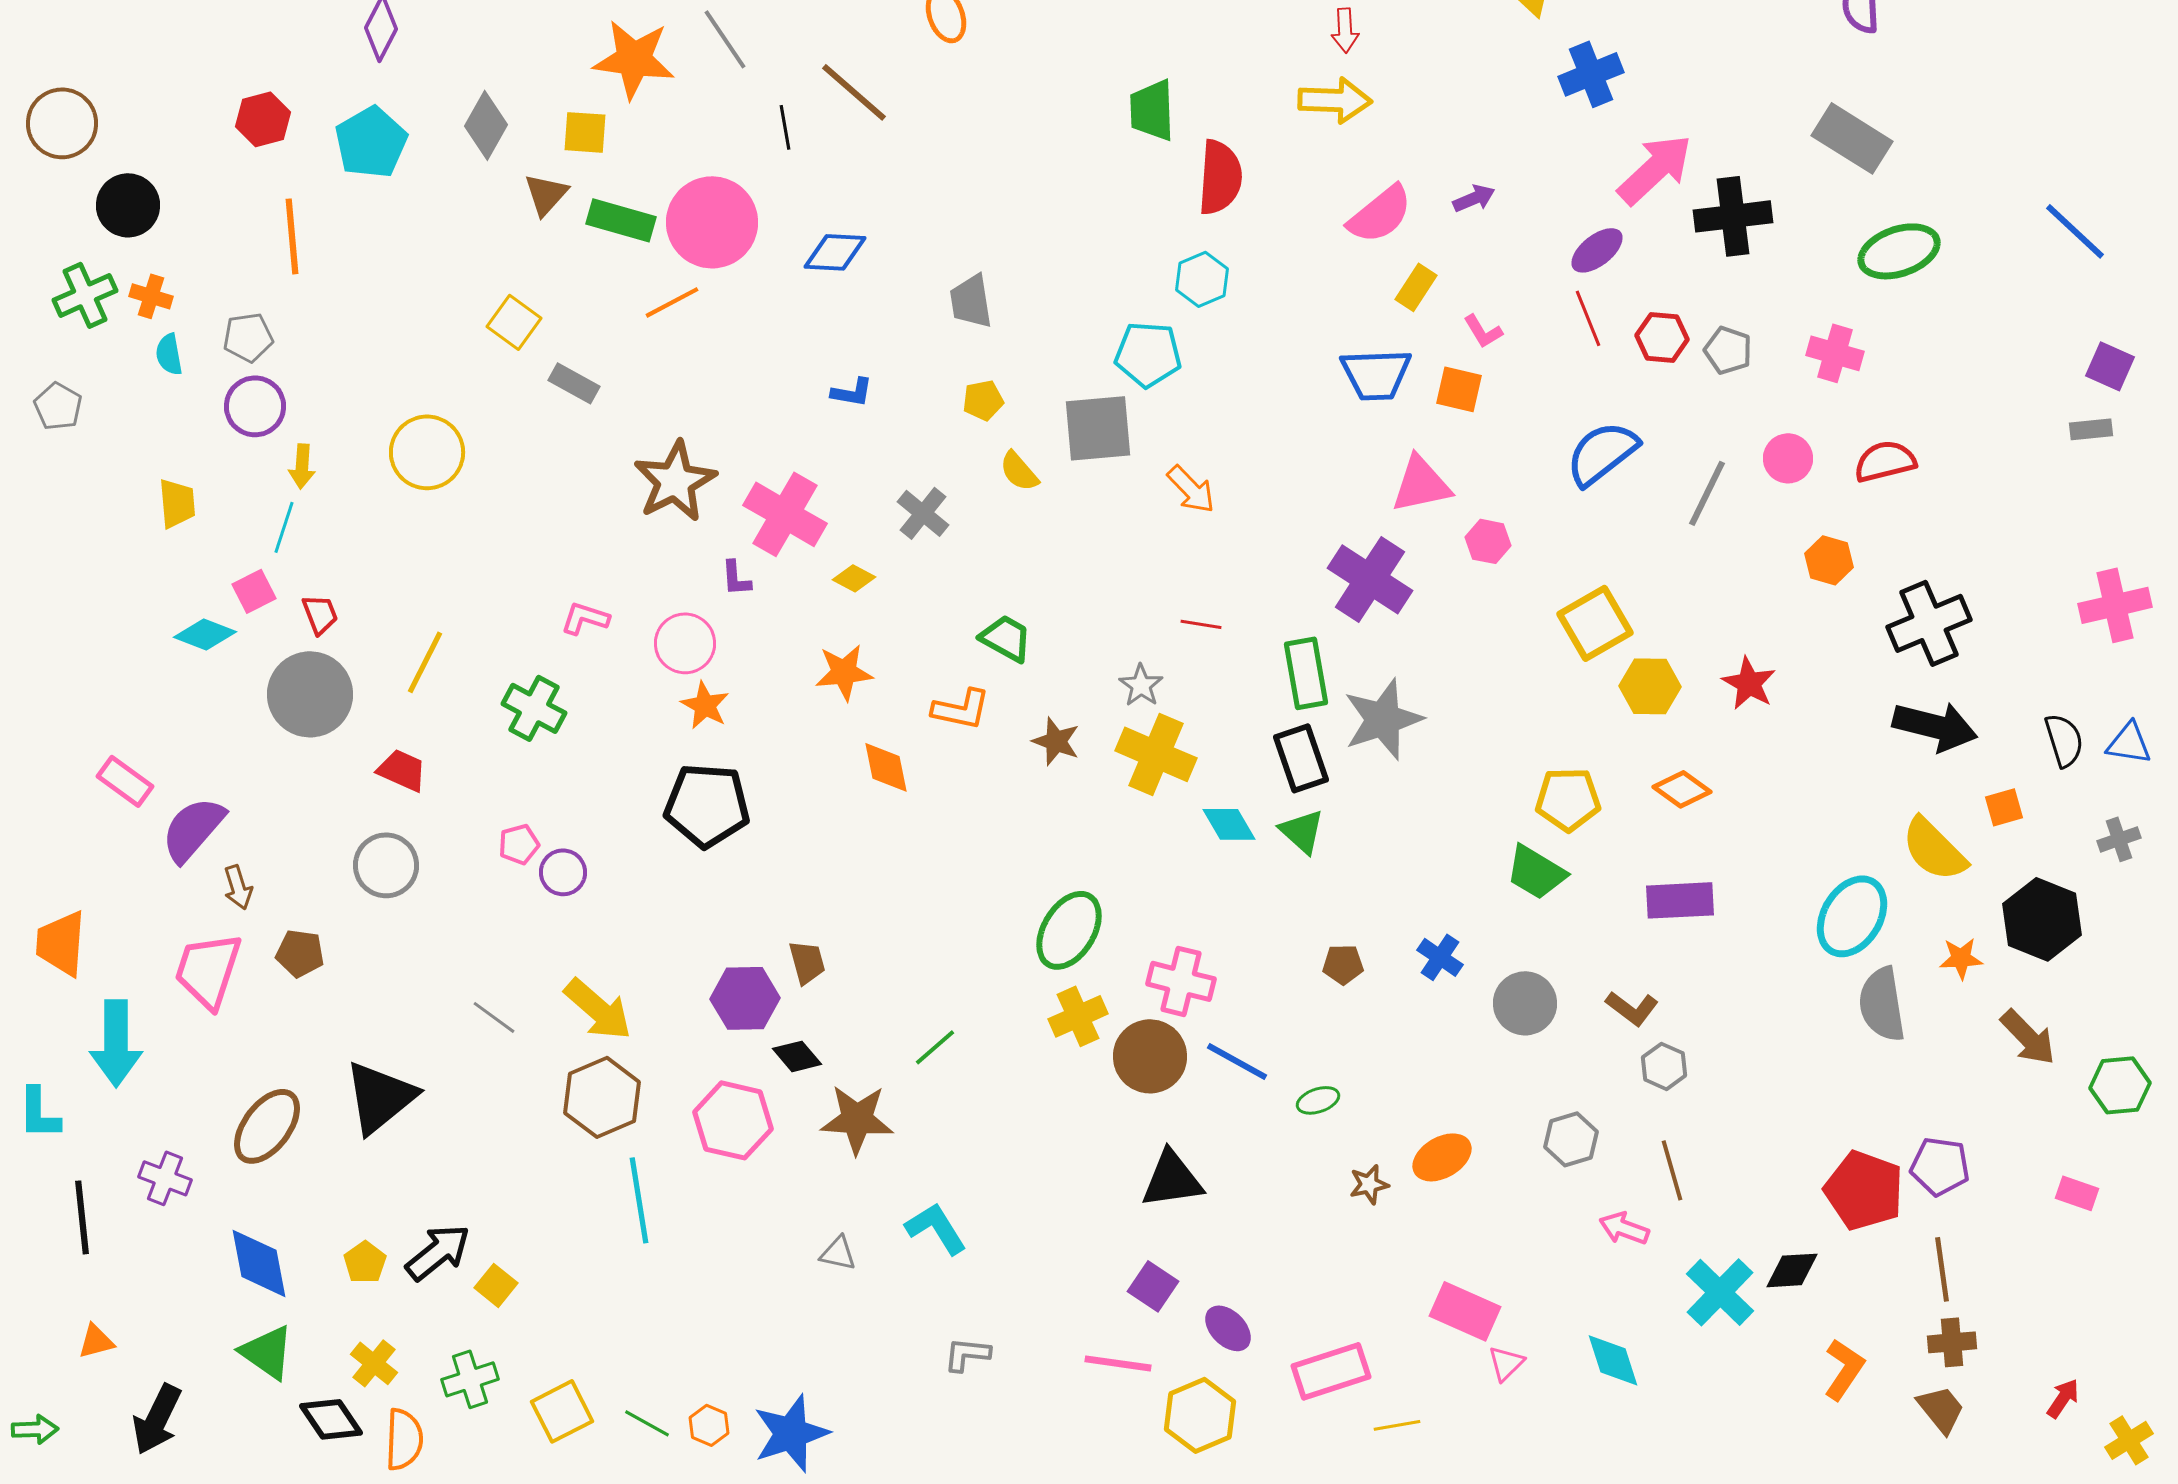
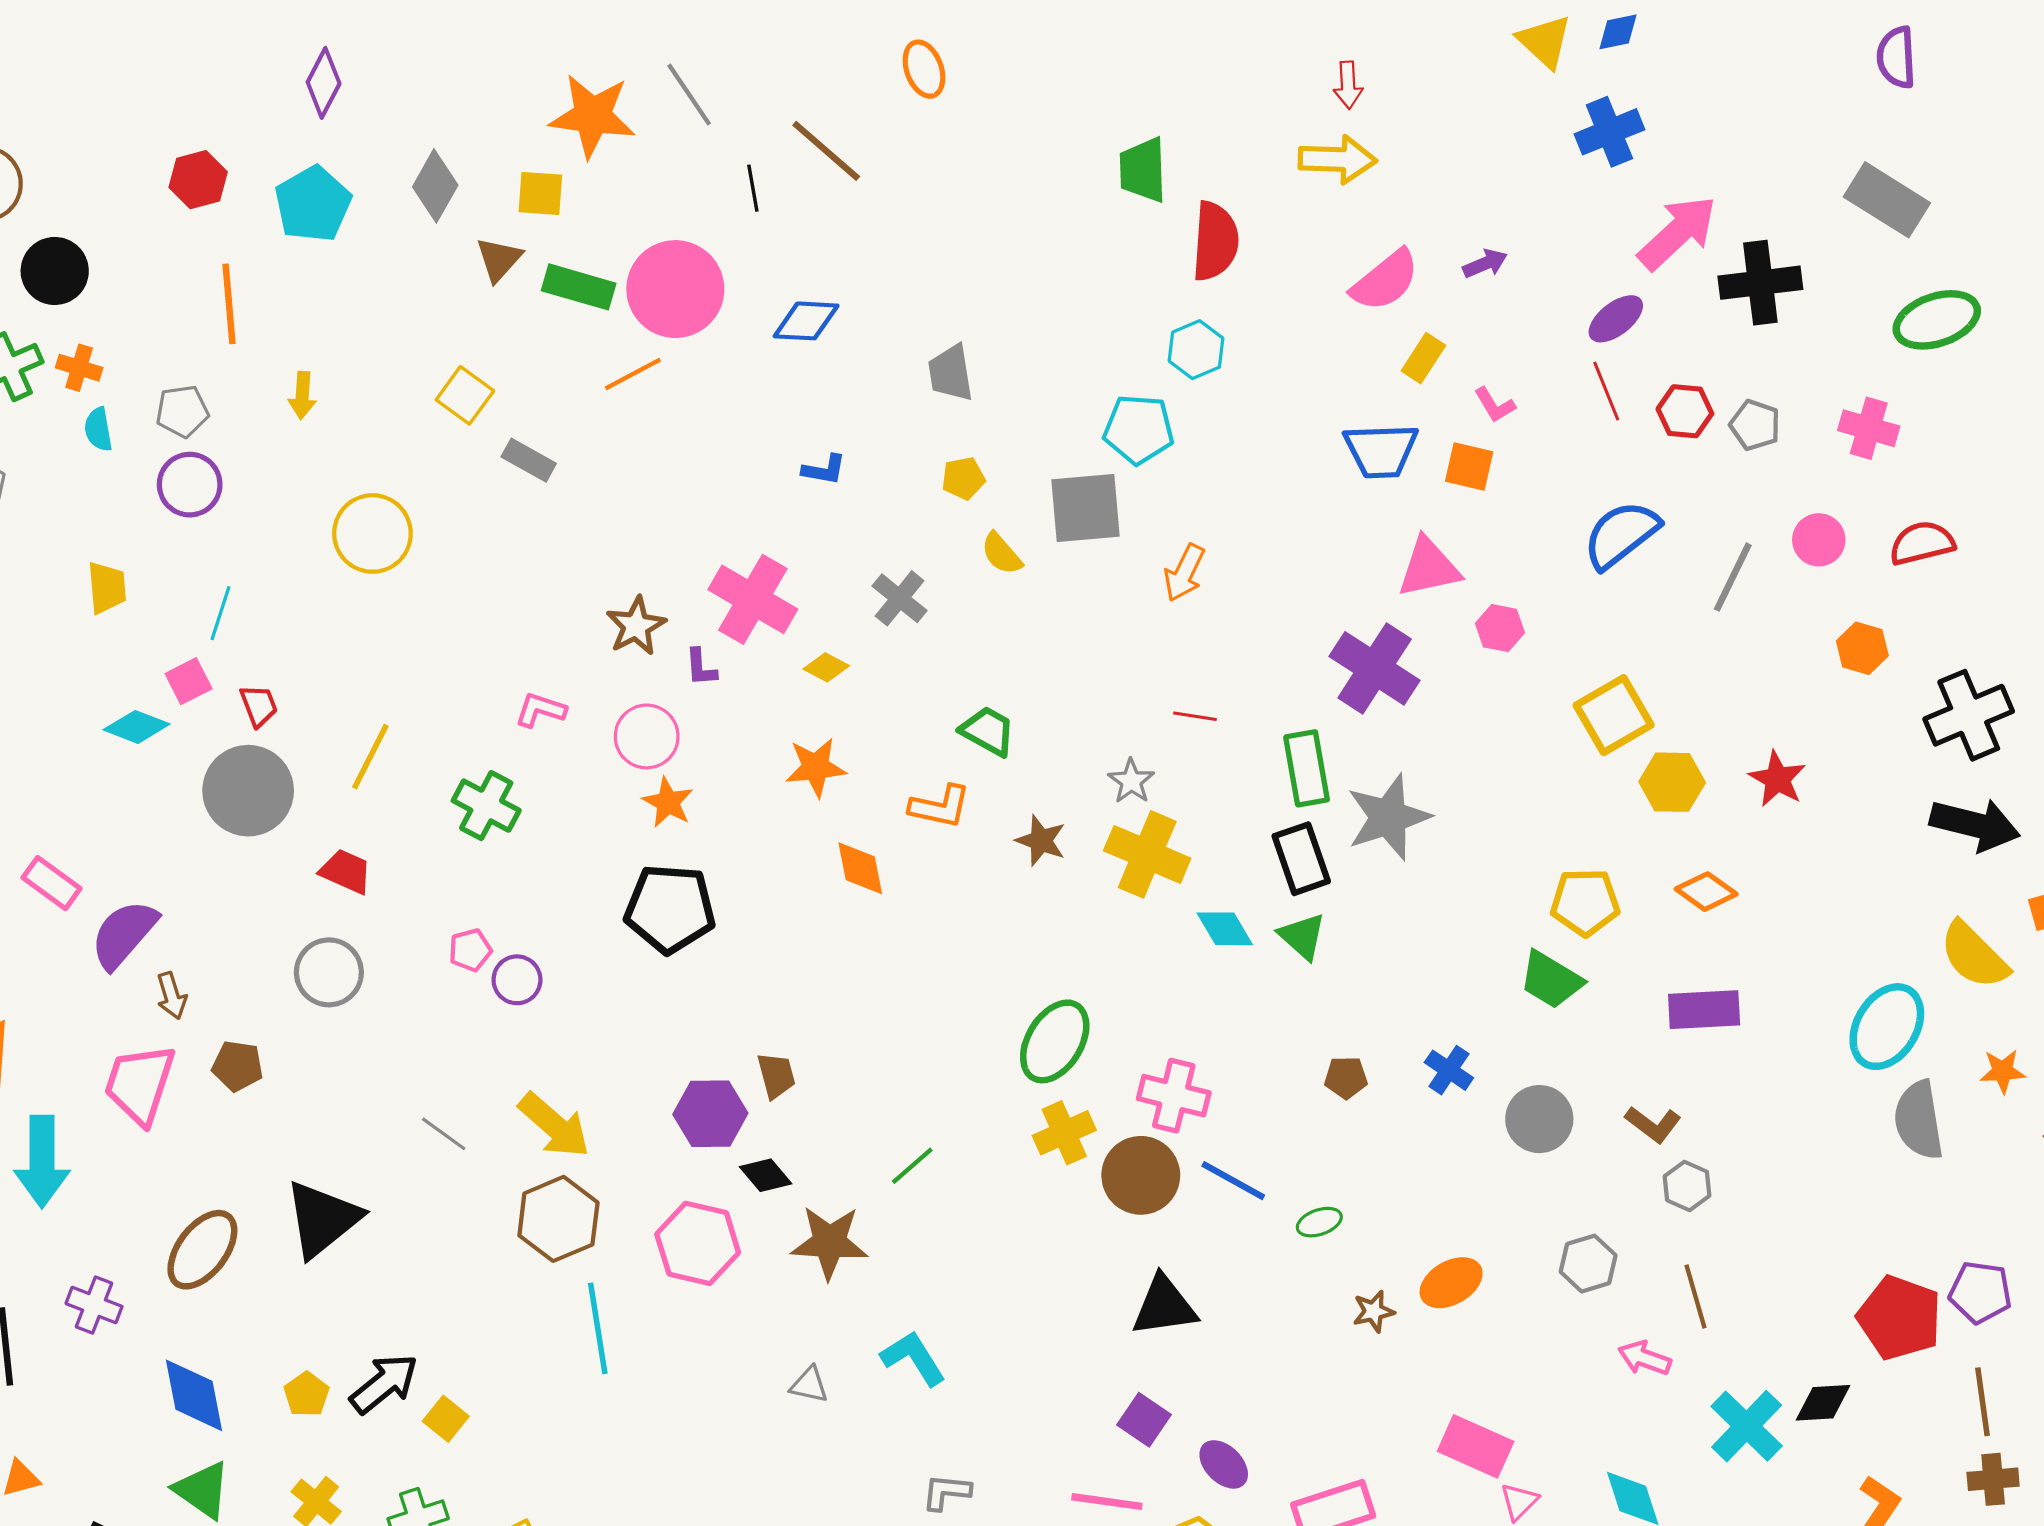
yellow arrow: (302, 466) -> (302, 395), moved
brown star: (675, 481) -> (636, 626), moved, size x0.7
orange arrow: (1191, 489) -> (1184, 573), turned 70

